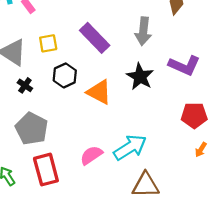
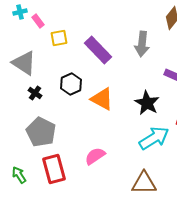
yellow square: (48, 43) -> (59, 38), moved
black star: (140, 77) -> (147, 103), moved
cyan arrow: (130, 147) -> (154, 138), moved

